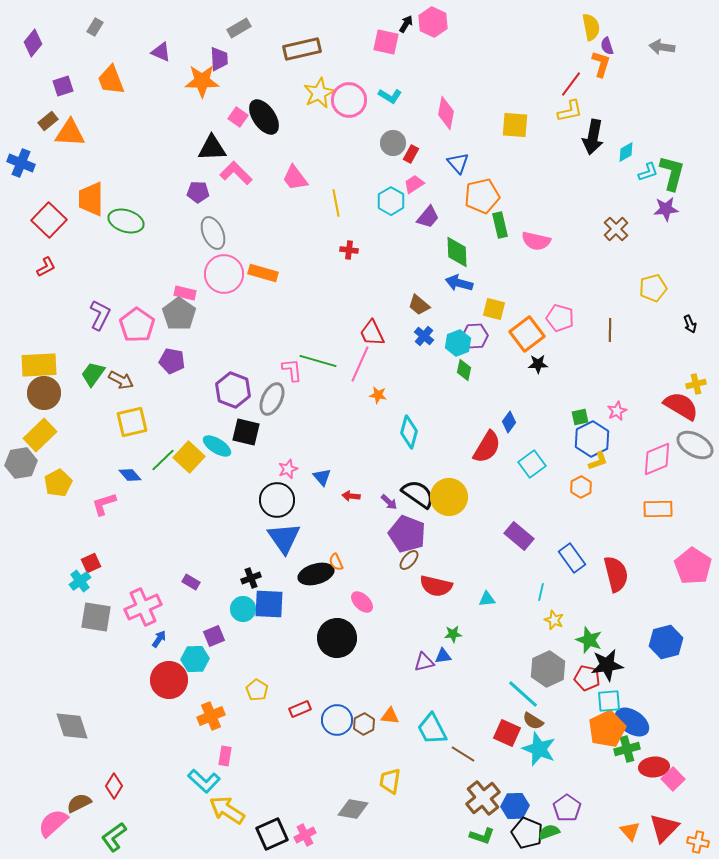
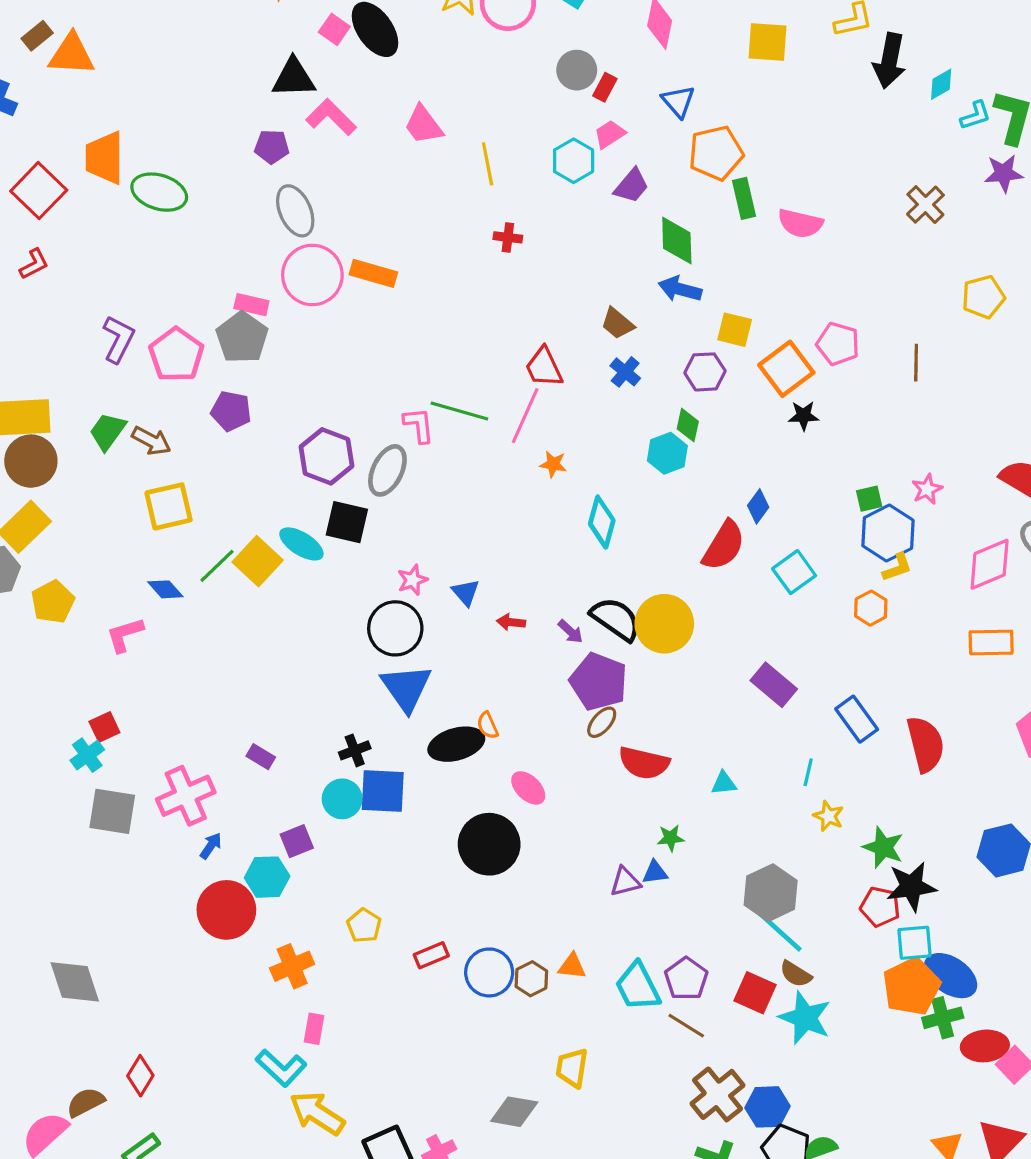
cyan hexagon: (458, 343) -> (667, 453), moved
gray hexagon: (548, 669) -> (771, 893), moved
purple pentagon: (567, 808) -> (686, 979), moved

